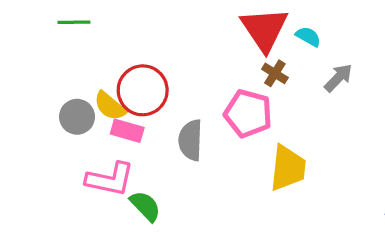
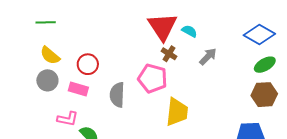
red circle: (143, 90) -> (88, 64), size x0.7
yellow semicircle: (110, 106) -> (50, 55), moved
pink L-shape: (110, 179) -> (68, 119), size x0.7

